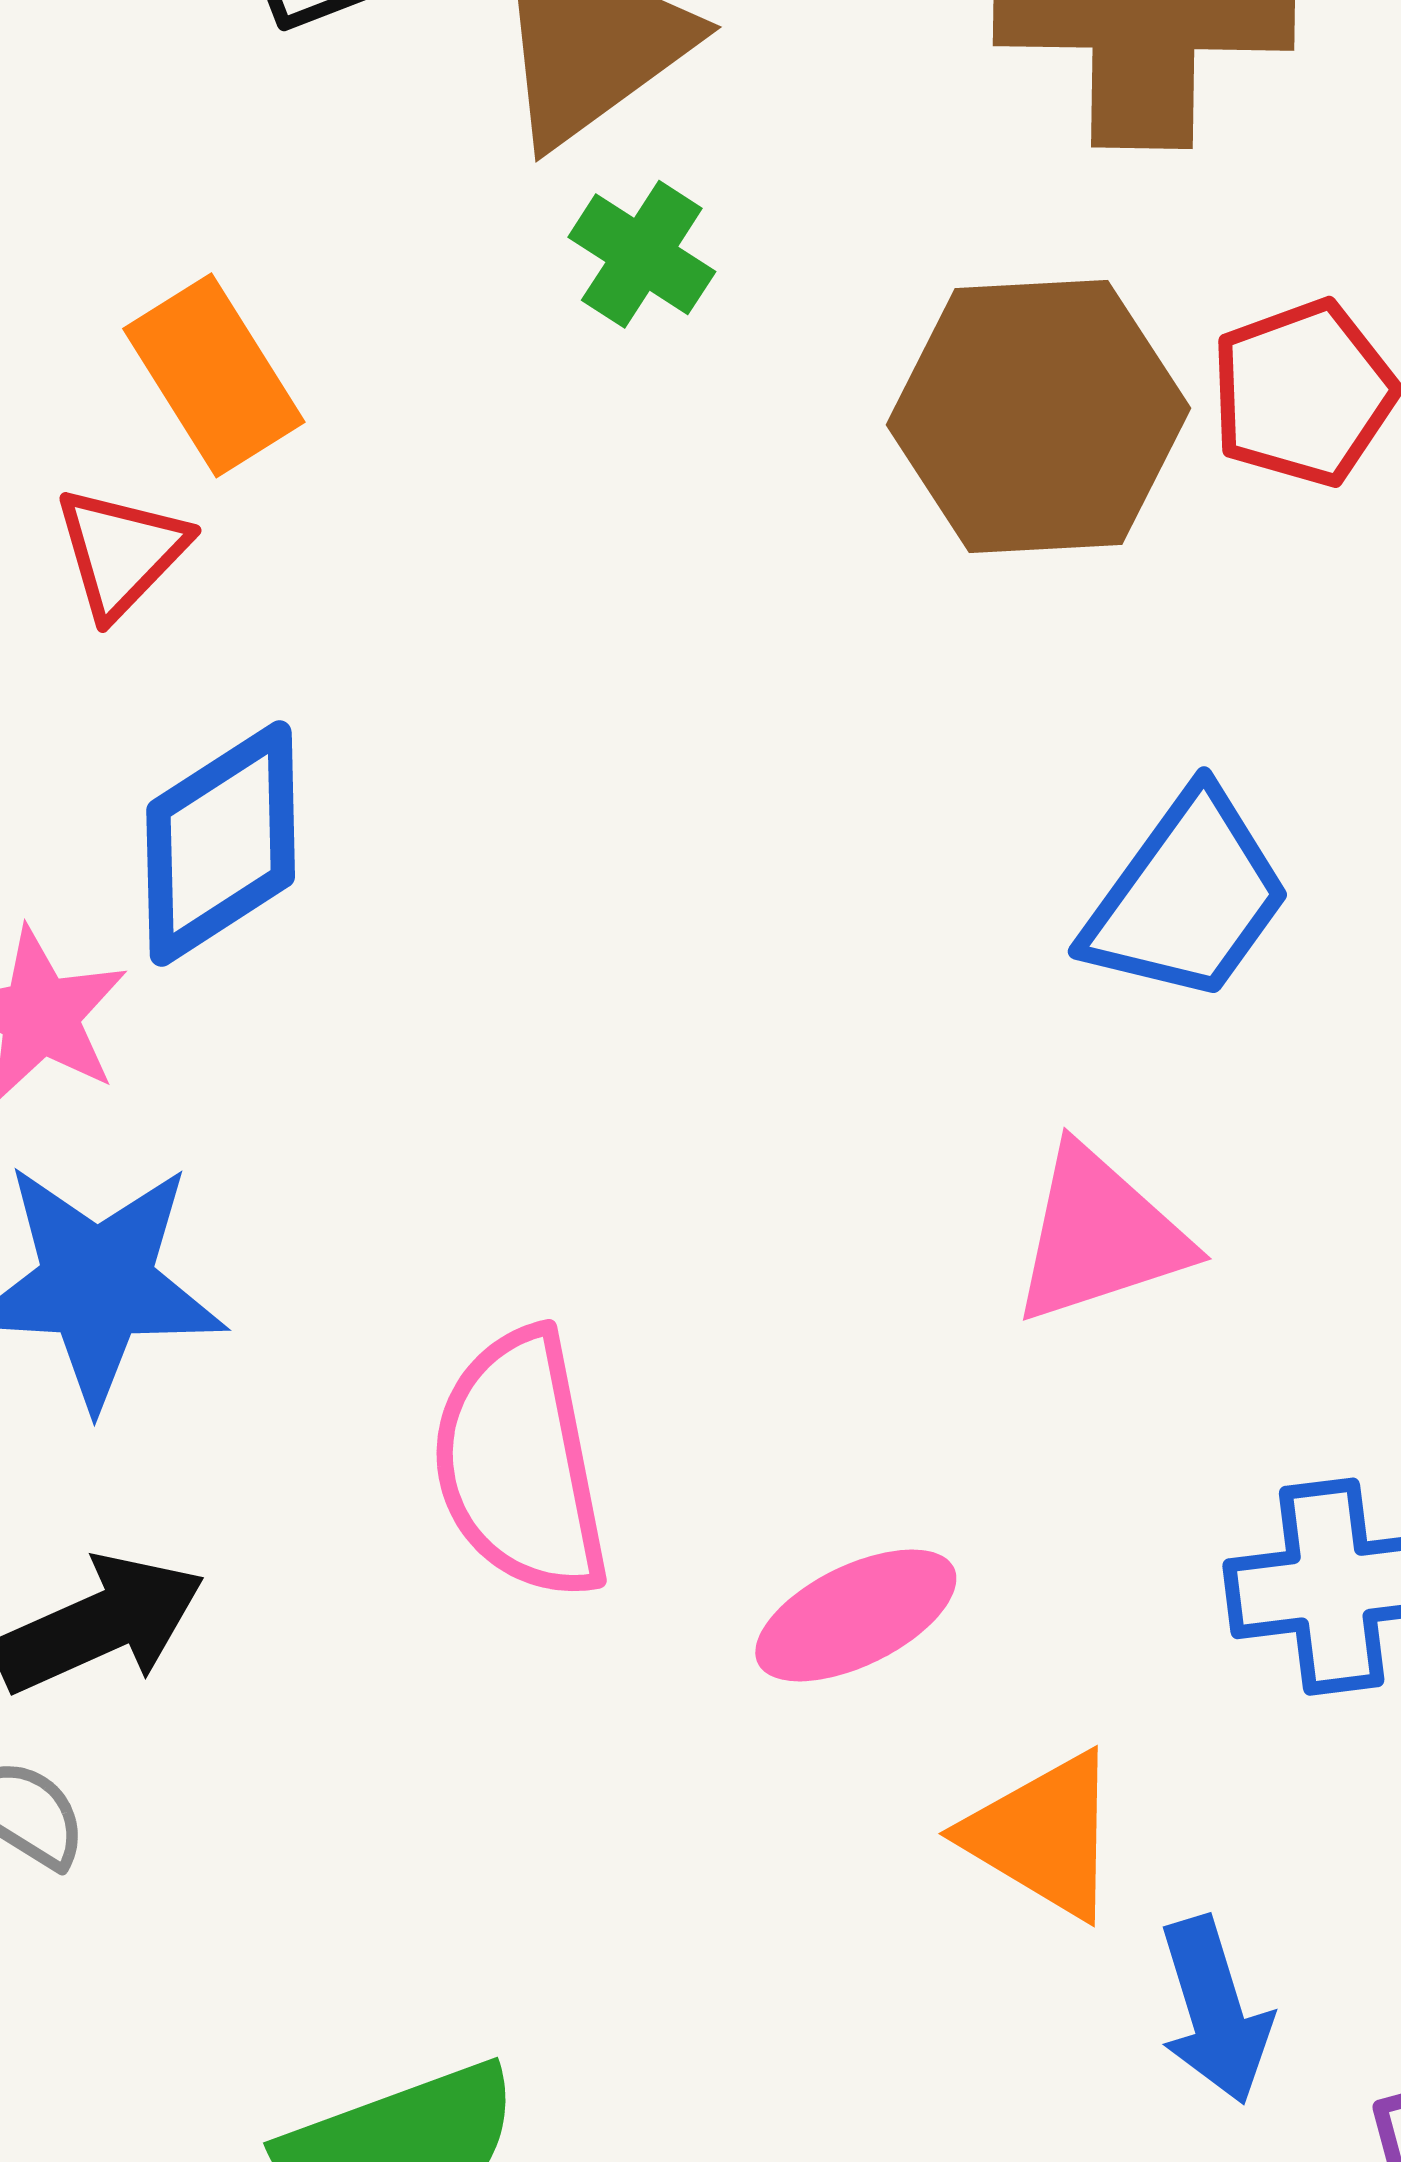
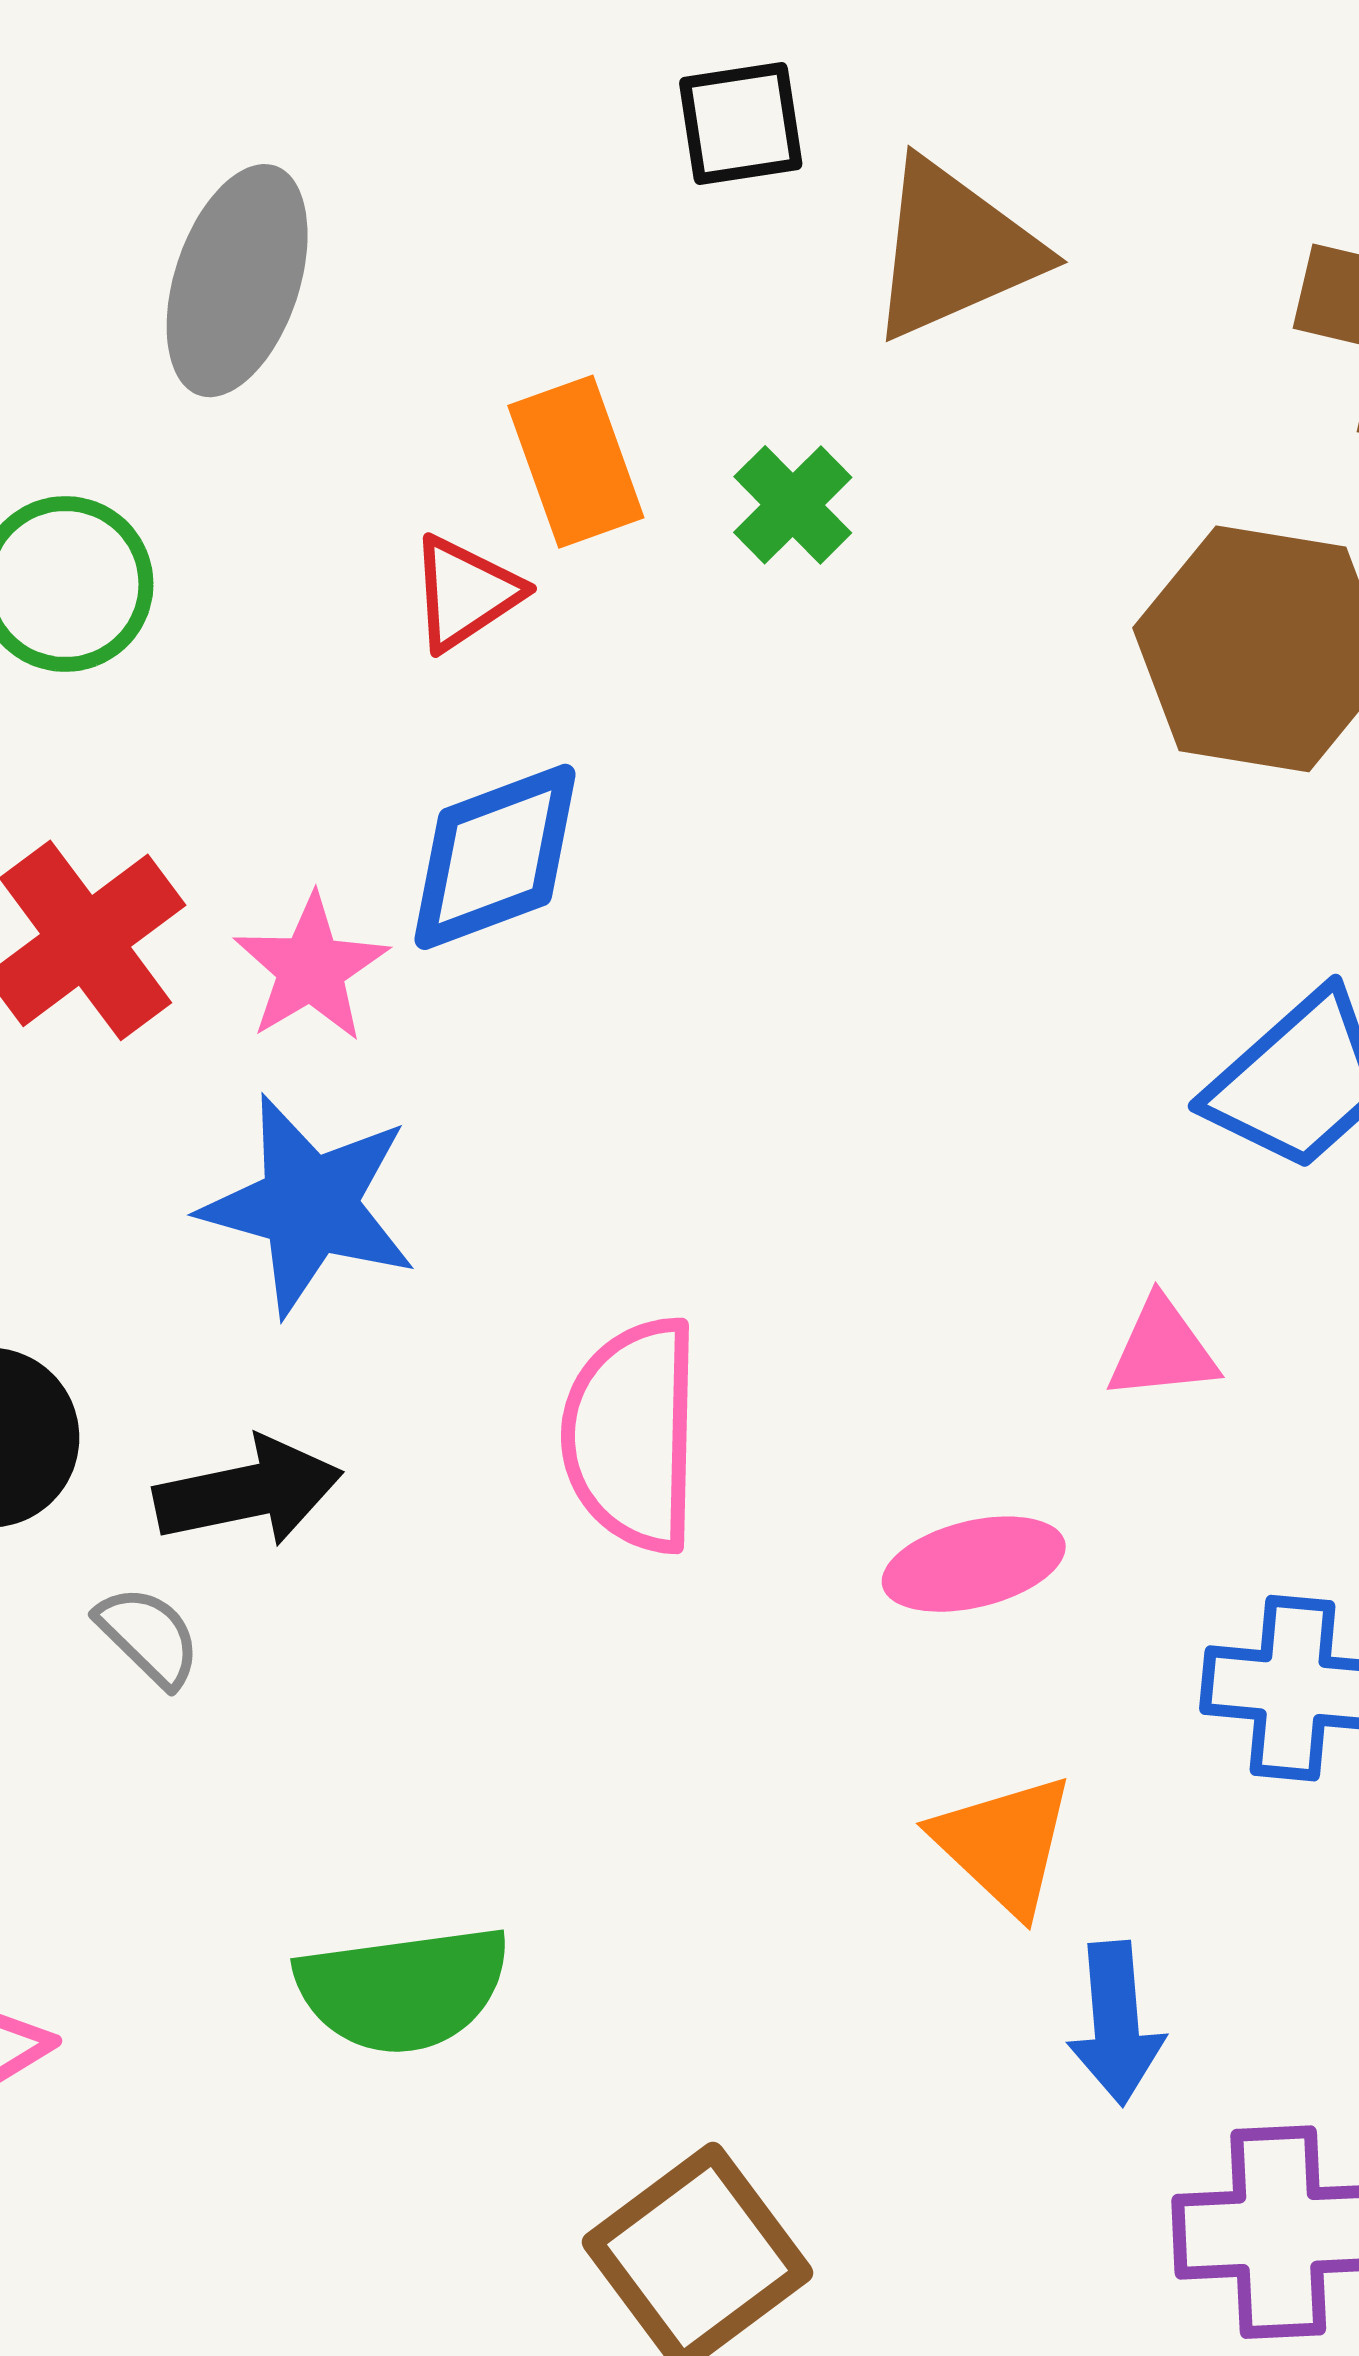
green cross: (642, 254) -> (793, 505), moved
pink triangle: (1100, 1236) -> (1162, 1350), size x0.7
pink ellipse: (856, 1615) -> (974, 1564), moved

